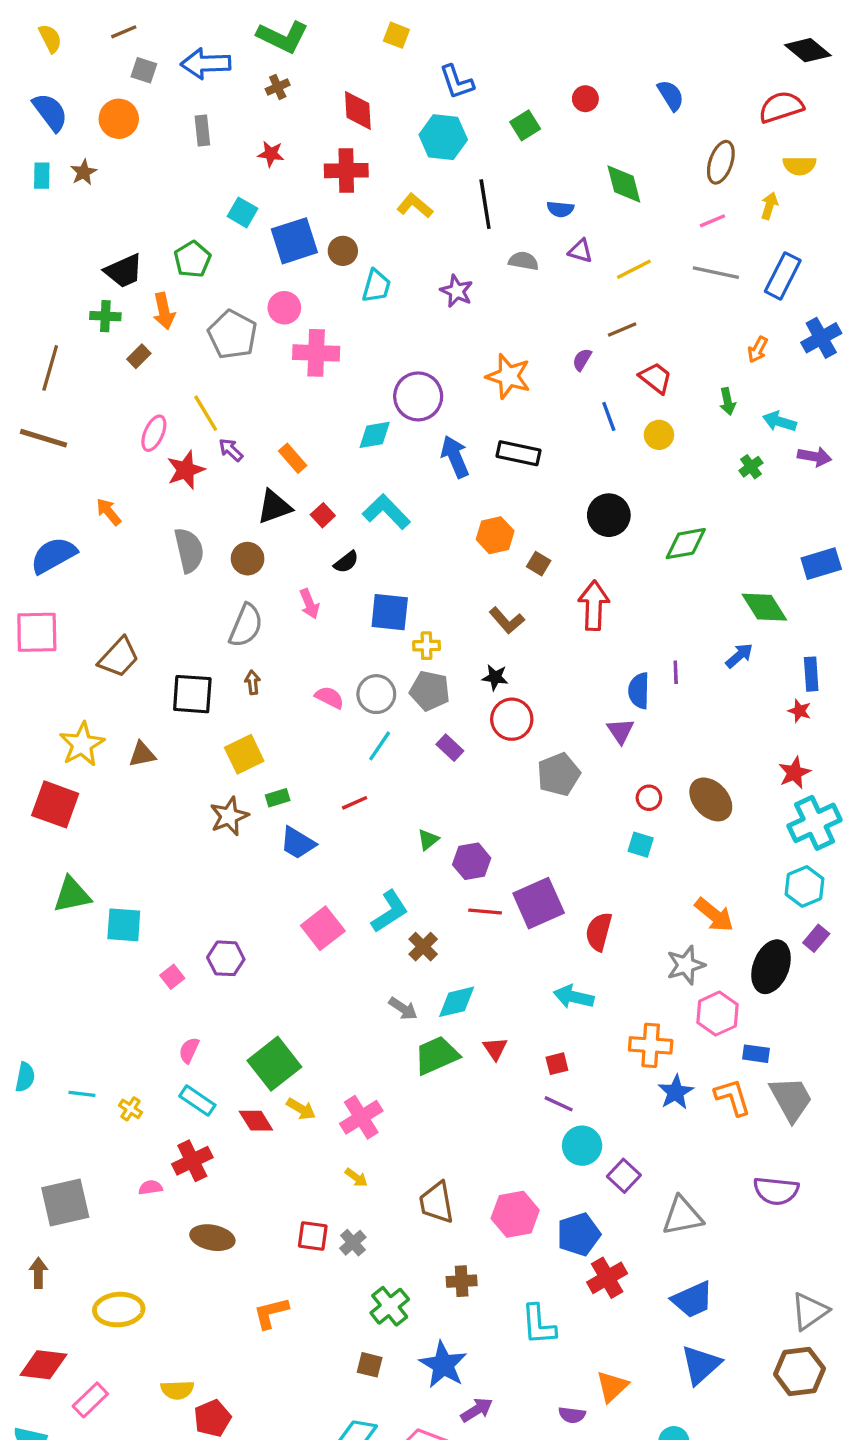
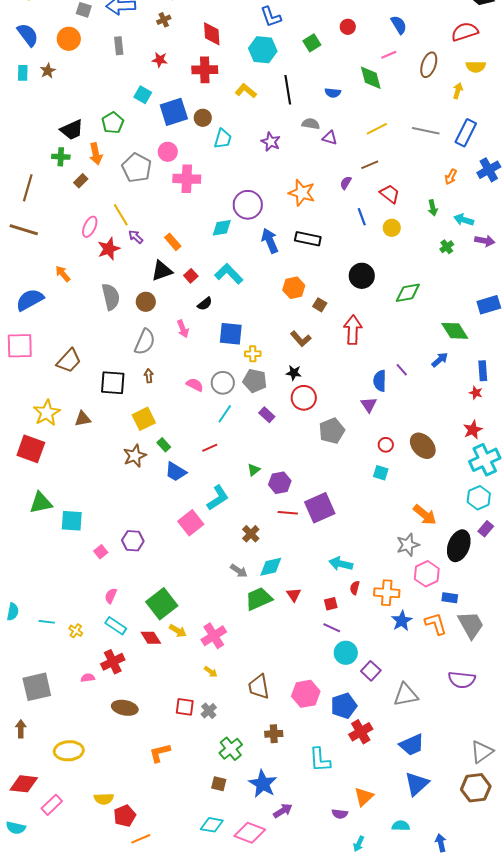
pink line: (712, 221) -> (389, 55), moved
purple triangle: (580, 251) -> (330, 138), moved
purple line: (676, 672) -> (402, 370), turned -40
green rectangle: (278, 798) -> (164, 445), turned 64
cyan L-shape: (390, 912) -> (218, 498), moved
red semicircle: (599, 932) -> (355, 588), moved, size x0.6

